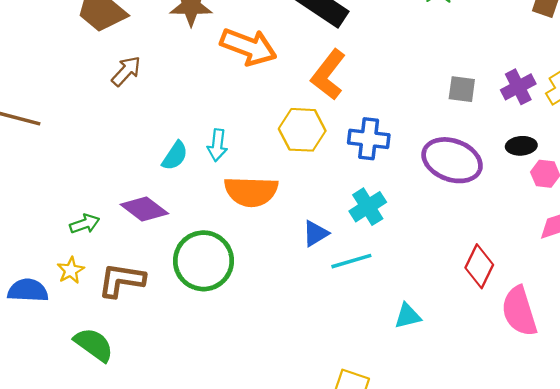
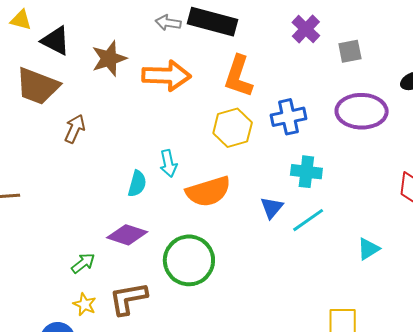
purple cross: (518, 87) -> (306, 29), moved
cyan cross: (368, 207) -> (306, 172), turned -32

